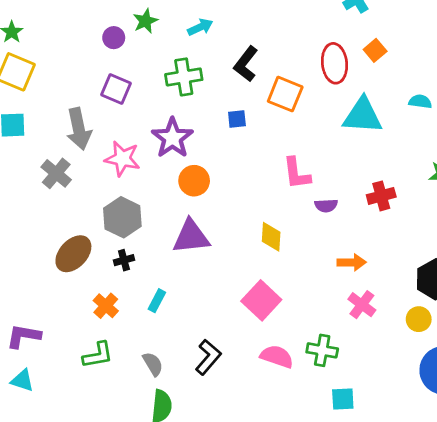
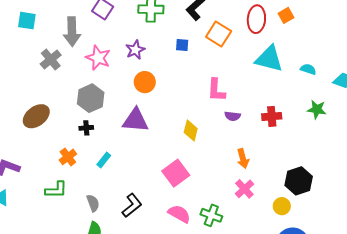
cyan semicircle: (420, 102) -> (308, 69), moved
purple star: (172, 138) -> (135, 50), size x0.7
brown ellipse: (73, 254) -> (36, 116), moved
orange arrow: (352, 262) -> (243, 158), turned 66

